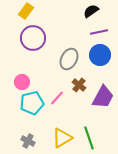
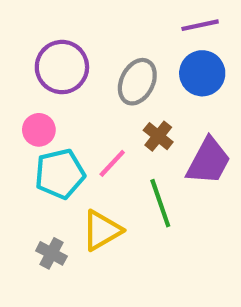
purple circle: (33, 38) -> (62, 67), moved
yellow triangle: (62, 138) -> (102, 230), moved
green line: (89, 138) -> (160, 203), moved

